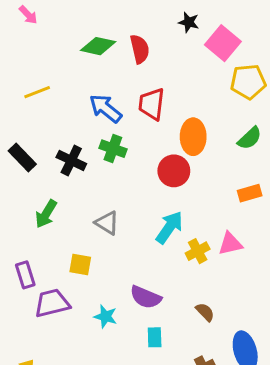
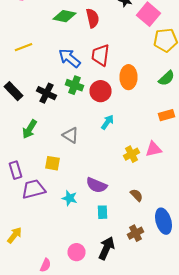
red circle: (174, 171) -> (100, 91), moved
cyan arrow: (169, 227) -> (108, 122), moved, size x0.7

